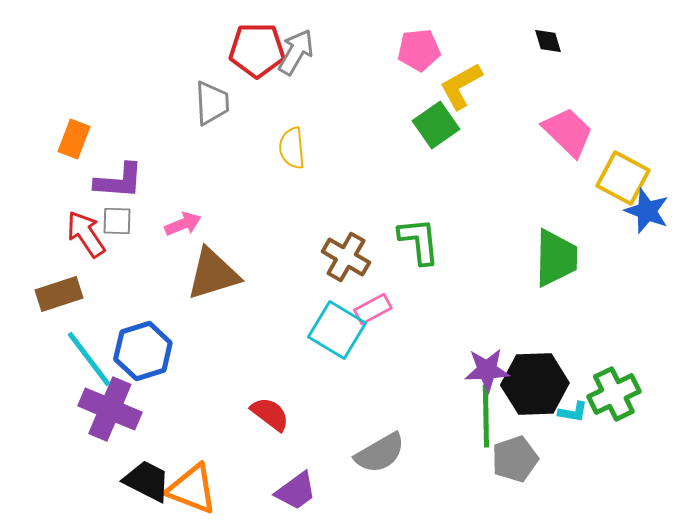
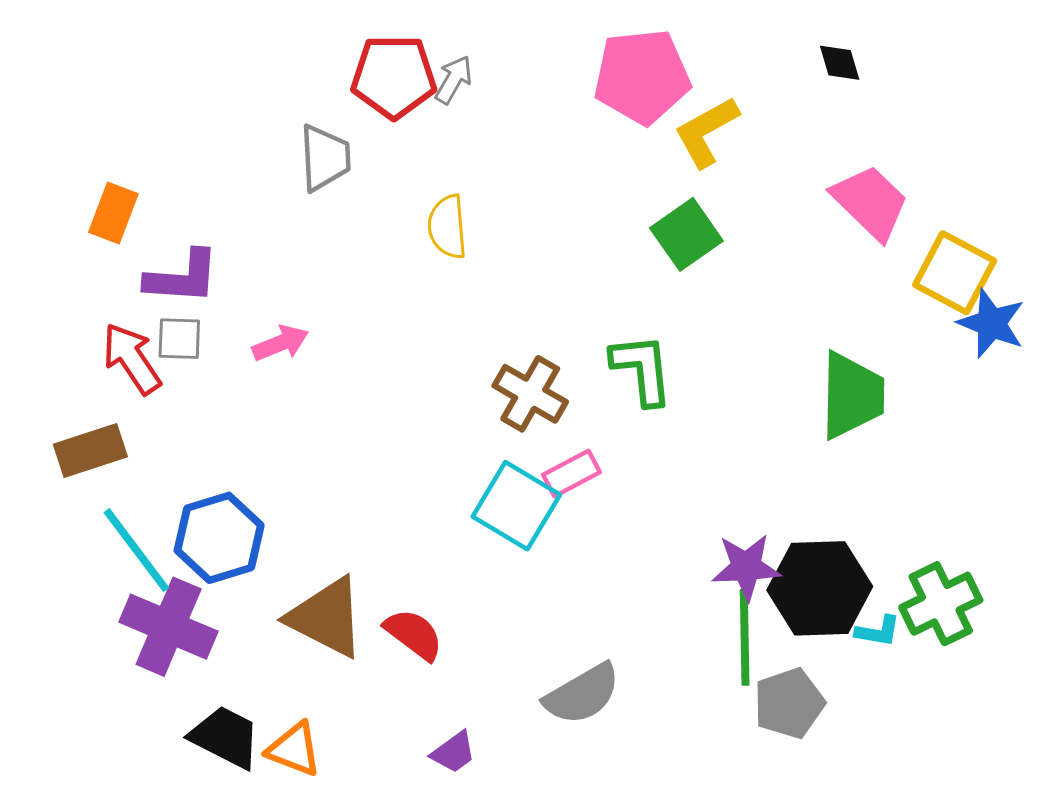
pink pentagon: (419, 50) -> (642, 77), size x1.5
gray arrow: (296, 52) -> (454, 80), size x0.7
green square: (436, 125) -> (686, 234), moved
brown triangle: (213, 274) -> (326, 617), moved, turned 44
orange triangle: (192, 489) -> (294, 749), size x0.7
purple trapezoid: (296, 491) -> (454, 752), size x0.7

